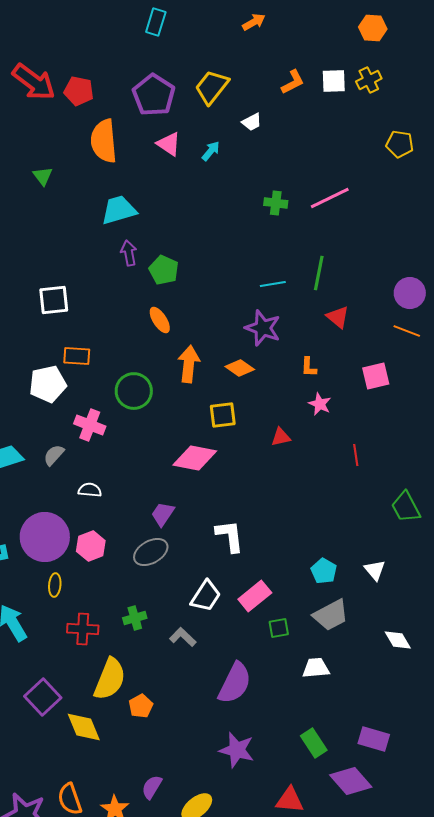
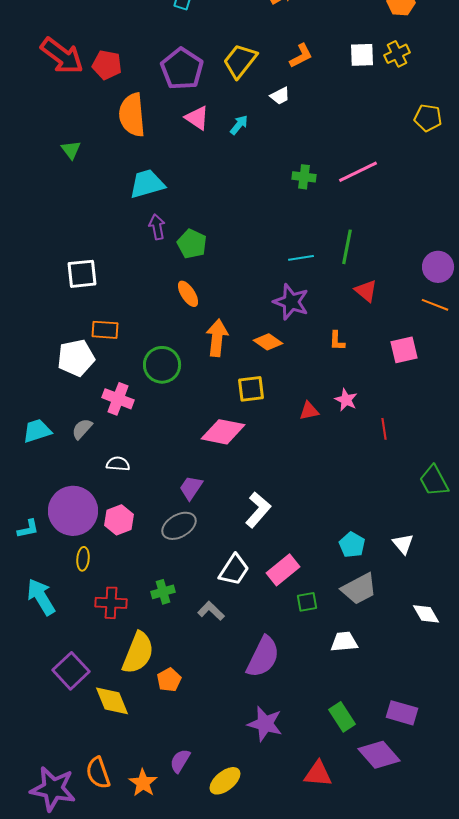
orange L-shape: (293, 82) -> (301, 56), moved
pink star: (320, 404) -> (346, 400), moved
white L-shape: (230, 536) -> (258, 510), turned 48

